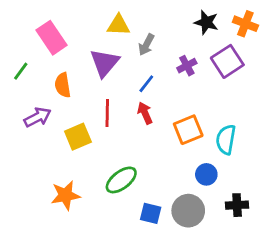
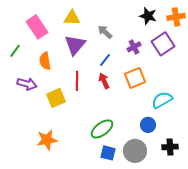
orange cross: (245, 24) -> (176, 17), turned -30
yellow triangle: (118, 25) -> (72, 18), moved
gray arrow: (146, 45) -> (105, 32), turned 105
purple arrow: (38, 117) -> (27, 84), turned 42
orange square: (188, 130) -> (135, 78), moved
cyan semicircle: (226, 140) -> (162, 100), turned 50
green ellipse: (121, 180) -> (102, 129), moved

